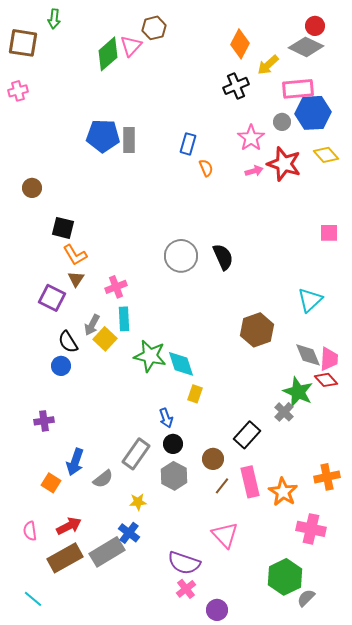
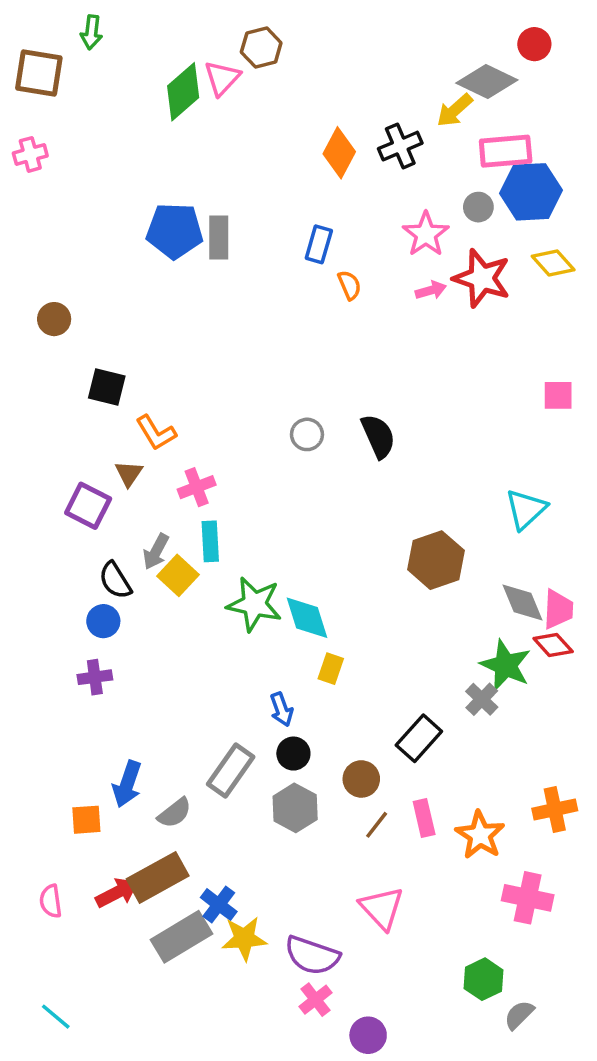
orange diamond: (240, 44) -> (339, 153), moved
gray diamond: (306, 47) -> (487, 81), moved
orange L-shape: (75, 255) -> (156, 433), moved
gray circle: (181, 256) -> (307, 434), size x0.6
purple cross: (44, 421) -> (95, 677), moved
pink rectangle: (250, 482) -> (424, 818), size x0.7
orange square: (51, 483) -> (86, 820), turned -36
yellow star: (138, 502) -> (244, 938), moved, size x1.5
brown rectangle: (65, 558) -> (158, 877), moved
green hexagon: (285, 577) -> (483, 979), size x0.7

